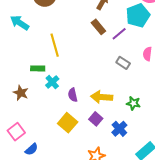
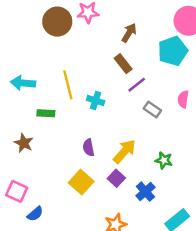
cyan arrow: (20, 23) -> (23, 83), moved, turned -30
purple line: (119, 34) -> (137, 85), moved
cyan cross: (52, 82) -> (96, 101), moved, turned -32
yellow arrow: (102, 97) -> (124, 151), turned 125
pink square: (16, 132) -> (17, 191), turned -30

